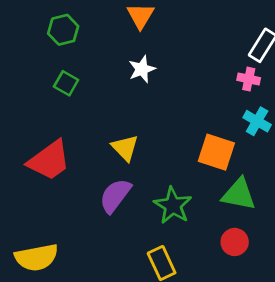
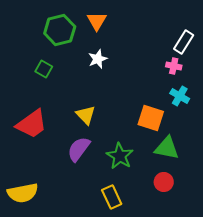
green hexagon: (63, 30) -> (60, 30), moved, size x1.4

